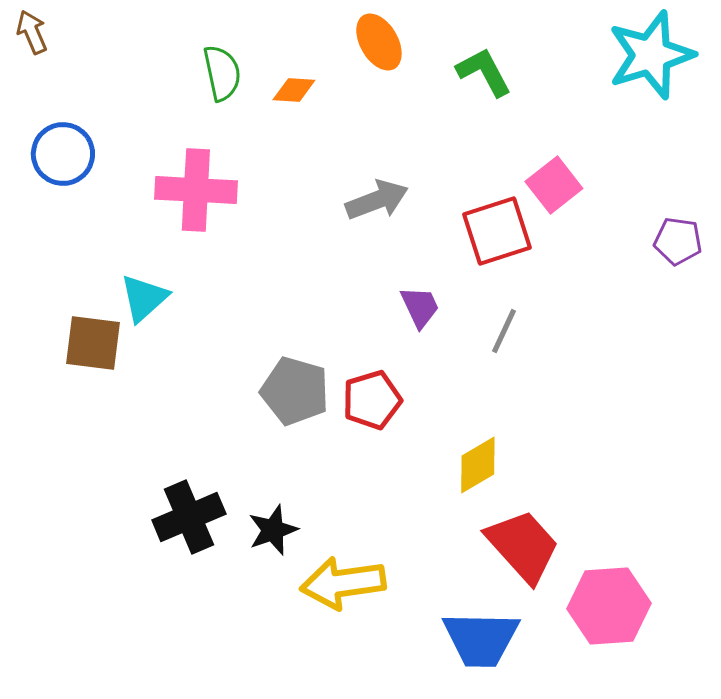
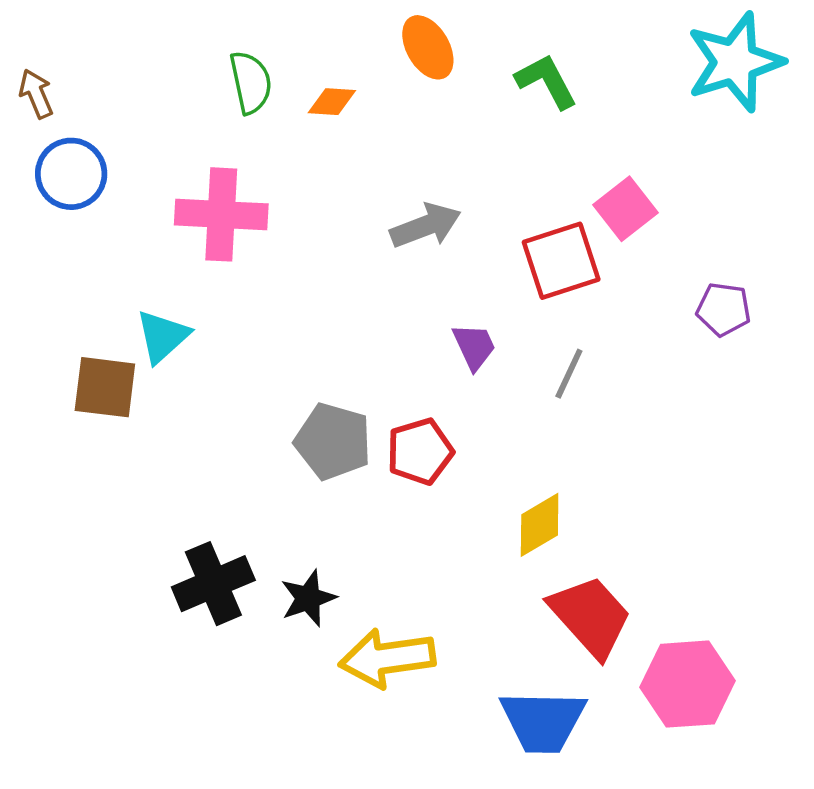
brown arrow: (32, 32) -> (36, 94), moved
purple pentagon: (678, 241) -> (724, 309), moved

